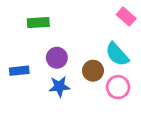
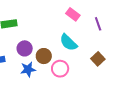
brown circle: (93, 71) -> (44, 56), moved
pink circle: (118, 87) -> (60, 69), moved

